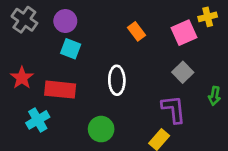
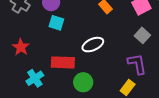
white ellipse: (117, 80) -> (93, 45), turned 70
red rectangle: (60, 90) -> (63, 62), moved

